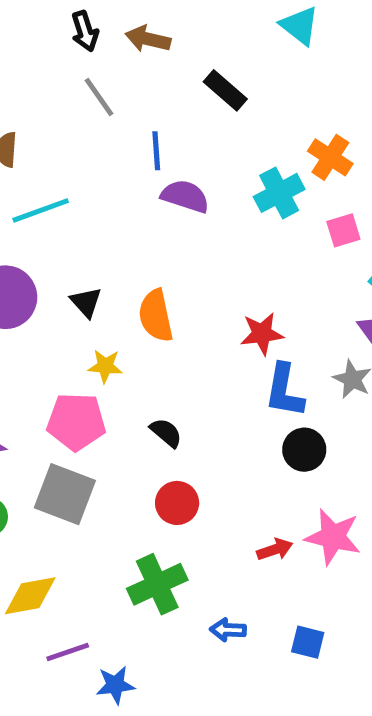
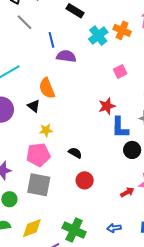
cyan cross: (279, 193) -> (98, 36), moved
pink square: (343, 230) -> (120, 71), moved
orange semicircle: (156, 316) -> (47, 88), moved
green cross: (157, 584) -> (74, 230), moved, turned -30

